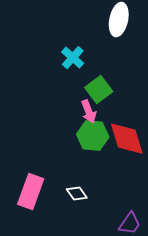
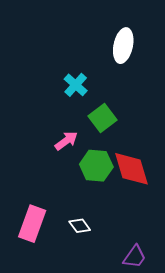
pink arrow: (89, 112) -> (66, 141), moved, turned -105

